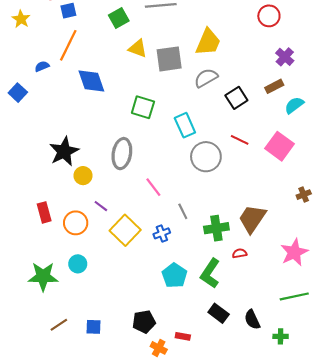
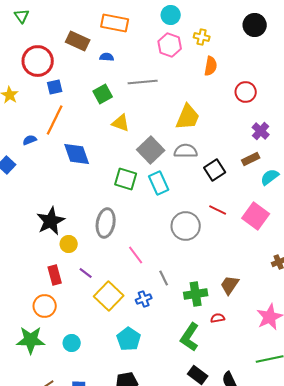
gray square: (169, 59) -> (151, 150), moved, turned -36
gray semicircle: (206, 78) -> (186, 151), turned 30
cyan rectangle: (185, 125) -> (159, 183), moved
red rectangle: (44, 212) -> (55, 275), moved
brown trapezoid: (252, 219) -> (230, 285), size x0.7
orange circle: (76, 223) -> (45, 306), moved
cyan circle: (78, 264) -> (72, 343), moved
cyan pentagon: (174, 275) -> (129, 339), moved

